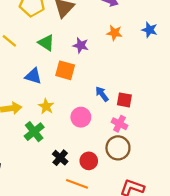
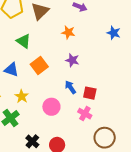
orange star: (114, 33) -> (68, 32), moved
purple star: (81, 45) -> (72, 60), moved
orange square: (65, 70) -> (39, 66), turned 36
brown circle: (118, 148) -> (105, 138), moved

